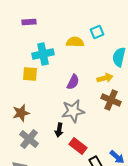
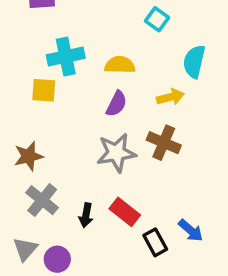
cyan square: (97, 32) -> (157, 19), turned -32
yellow semicircle: (75, 42) -> (120, 65), moved
brown cross: (111, 100) -> (164, 143), moved
black arrow: (59, 130) -> (86, 215), moved

